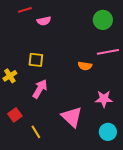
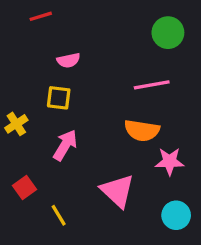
pink semicircle: (44, 21) -> (68, 60), moved
pink line: (108, 52) -> (152, 85), moved
orange semicircle: (85, 66) -> (142, 130), moved, size x1.5

